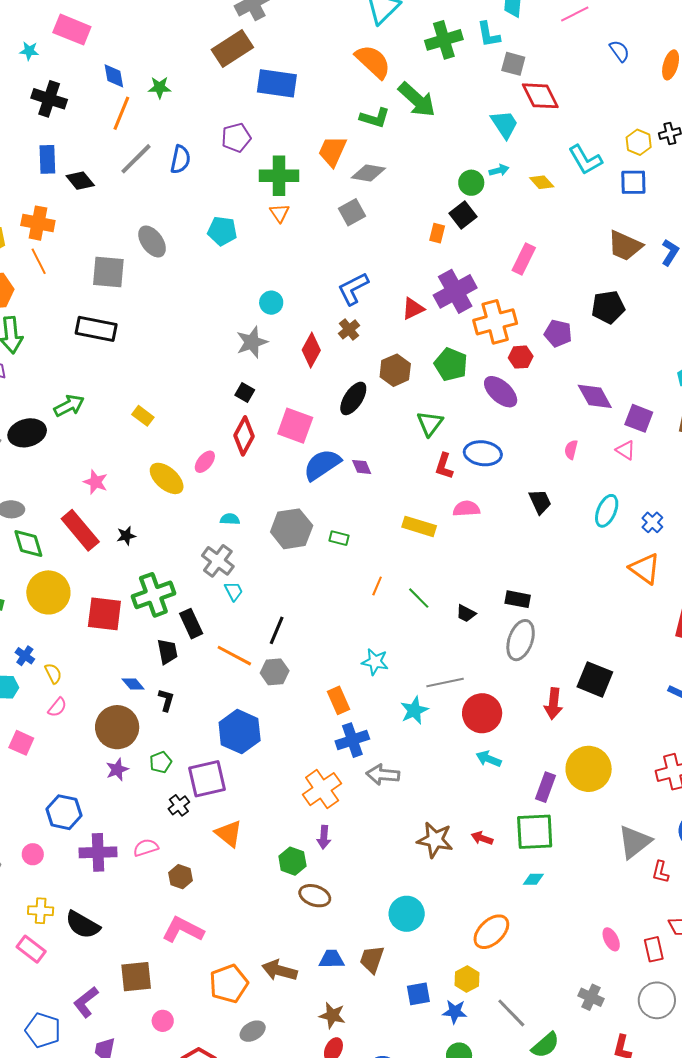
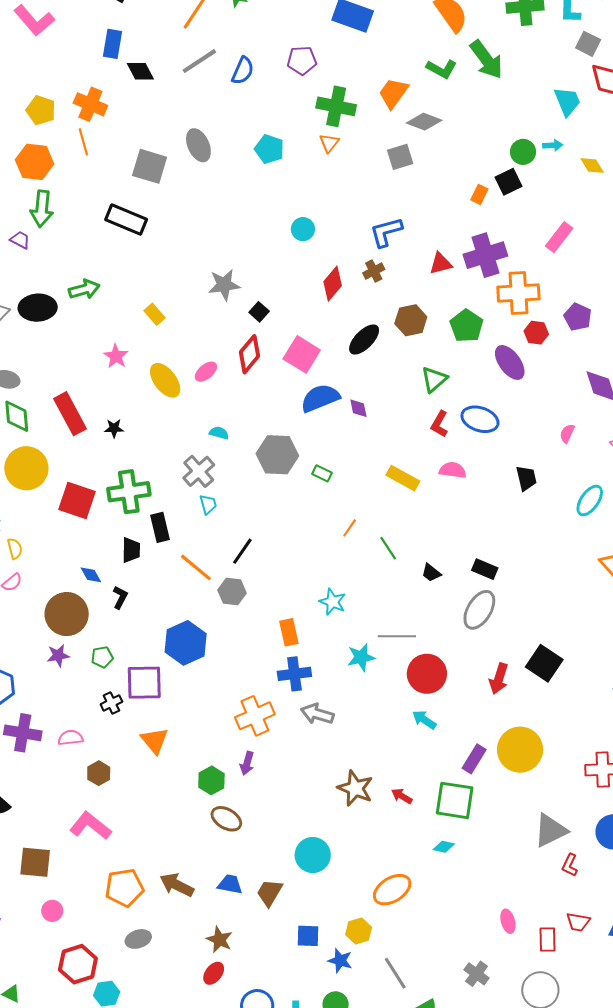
gray star: (252, 342) -> (224, 285), moved
pink star: (95, 482) -> (116, 356), moved

